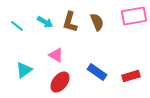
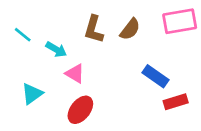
cyan arrow: (45, 22) -> (56, 49), moved
brown semicircle: (97, 22) -> (130, 29), turned 60
blue rectangle: (97, 72) -> (155, 76), moved

